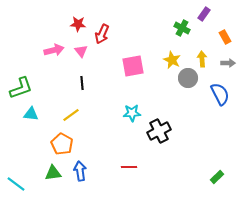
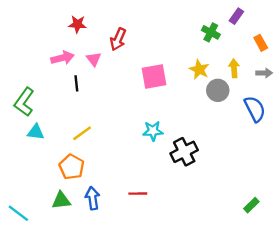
red star: (78, 24) -> (77, 24), moved
black line: (82, 83) -> (76, 83), moved
green L-shape: (21, 88) -> (24, 102), turned 145
red line: (129, 167) -> (138, 194), moved

